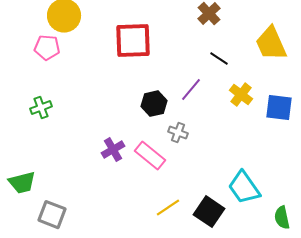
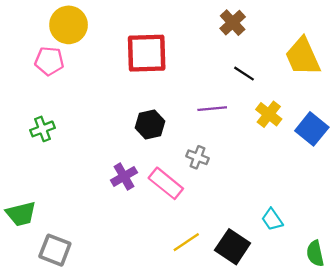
purple line: (191, 90) -> (212, 109), turned 45
black hexagon: (154, 104) -> (150, 124), moved
blue square: (279, 108) -> (312, 129), turned 32
cyan trapezoid: (244, 188) -> (272, 219), size x0.6

